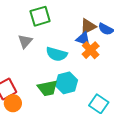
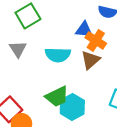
brown triangle: (88, 26) -> (90, 60), moved
cyan hexagon: (66, 83) -> (72, 107), moved

